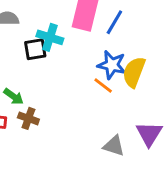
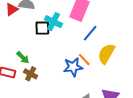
blue line: (114, 22) -> (90, 33), moved
blue star: (112, 65) -> (73, 67), moved, turned -30

